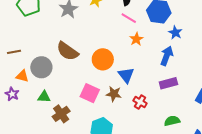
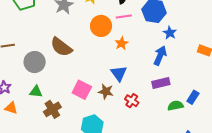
pink line: (129, 18) -> (124, 16), turned -42
orange star: (136, 39) -> (122, 43), moved
orange circle: (103, 59) -> (101, 26), moved
orange triangle: (22, 76) -> (11, 108), moved
green semicircle: (172, 121) -> (175, 106), moved

